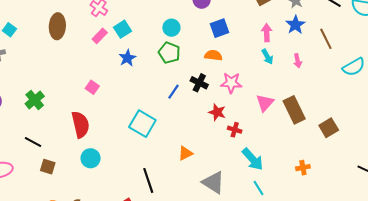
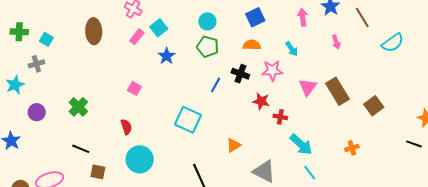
cyan arrow: (267, 57) -> (292, 49), moved
red semicircle: (80, 125) -> (126, 127), size x0.6
cyan circle: (91, 158) -> (140, 159), size x1.4

